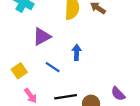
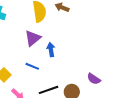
purple triangle: (42, 37) -> (33, 38), moved

